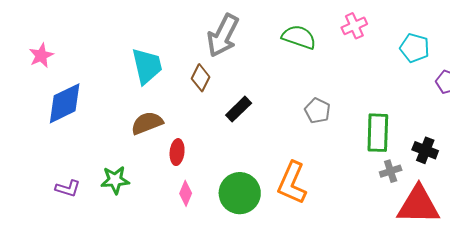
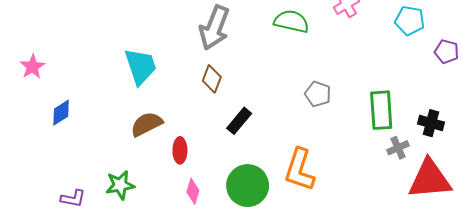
brown diamond: (201, 78) -> (212, 79), moved
blue diamond: (65, 103) -> (61, 113), size x0.6
black rectangle: (239, 109) -> (239, 121), moved

